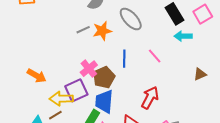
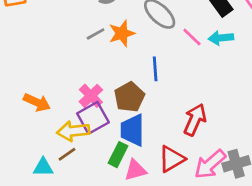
cyan arrow: (183, 36) -> (221, 38), moved
pink line: (155, 56) -> (192, 37), moved
pink cross: (89, 69) -> (91, 96), moved

